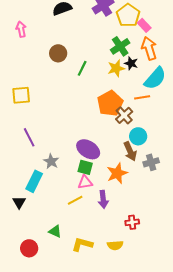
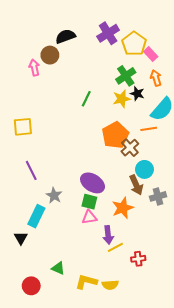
pink arrow: (21, 29) -> (34, 68), moved
orange arrow: (149, 48) -> (156, 78), size x0.7
brown circle: (58, 53) -> (50, 55), moved
yellow line: (75, 200) -> (115, 247), moved
yellow semicircle: (115, 245) -> (110, 285), moved

